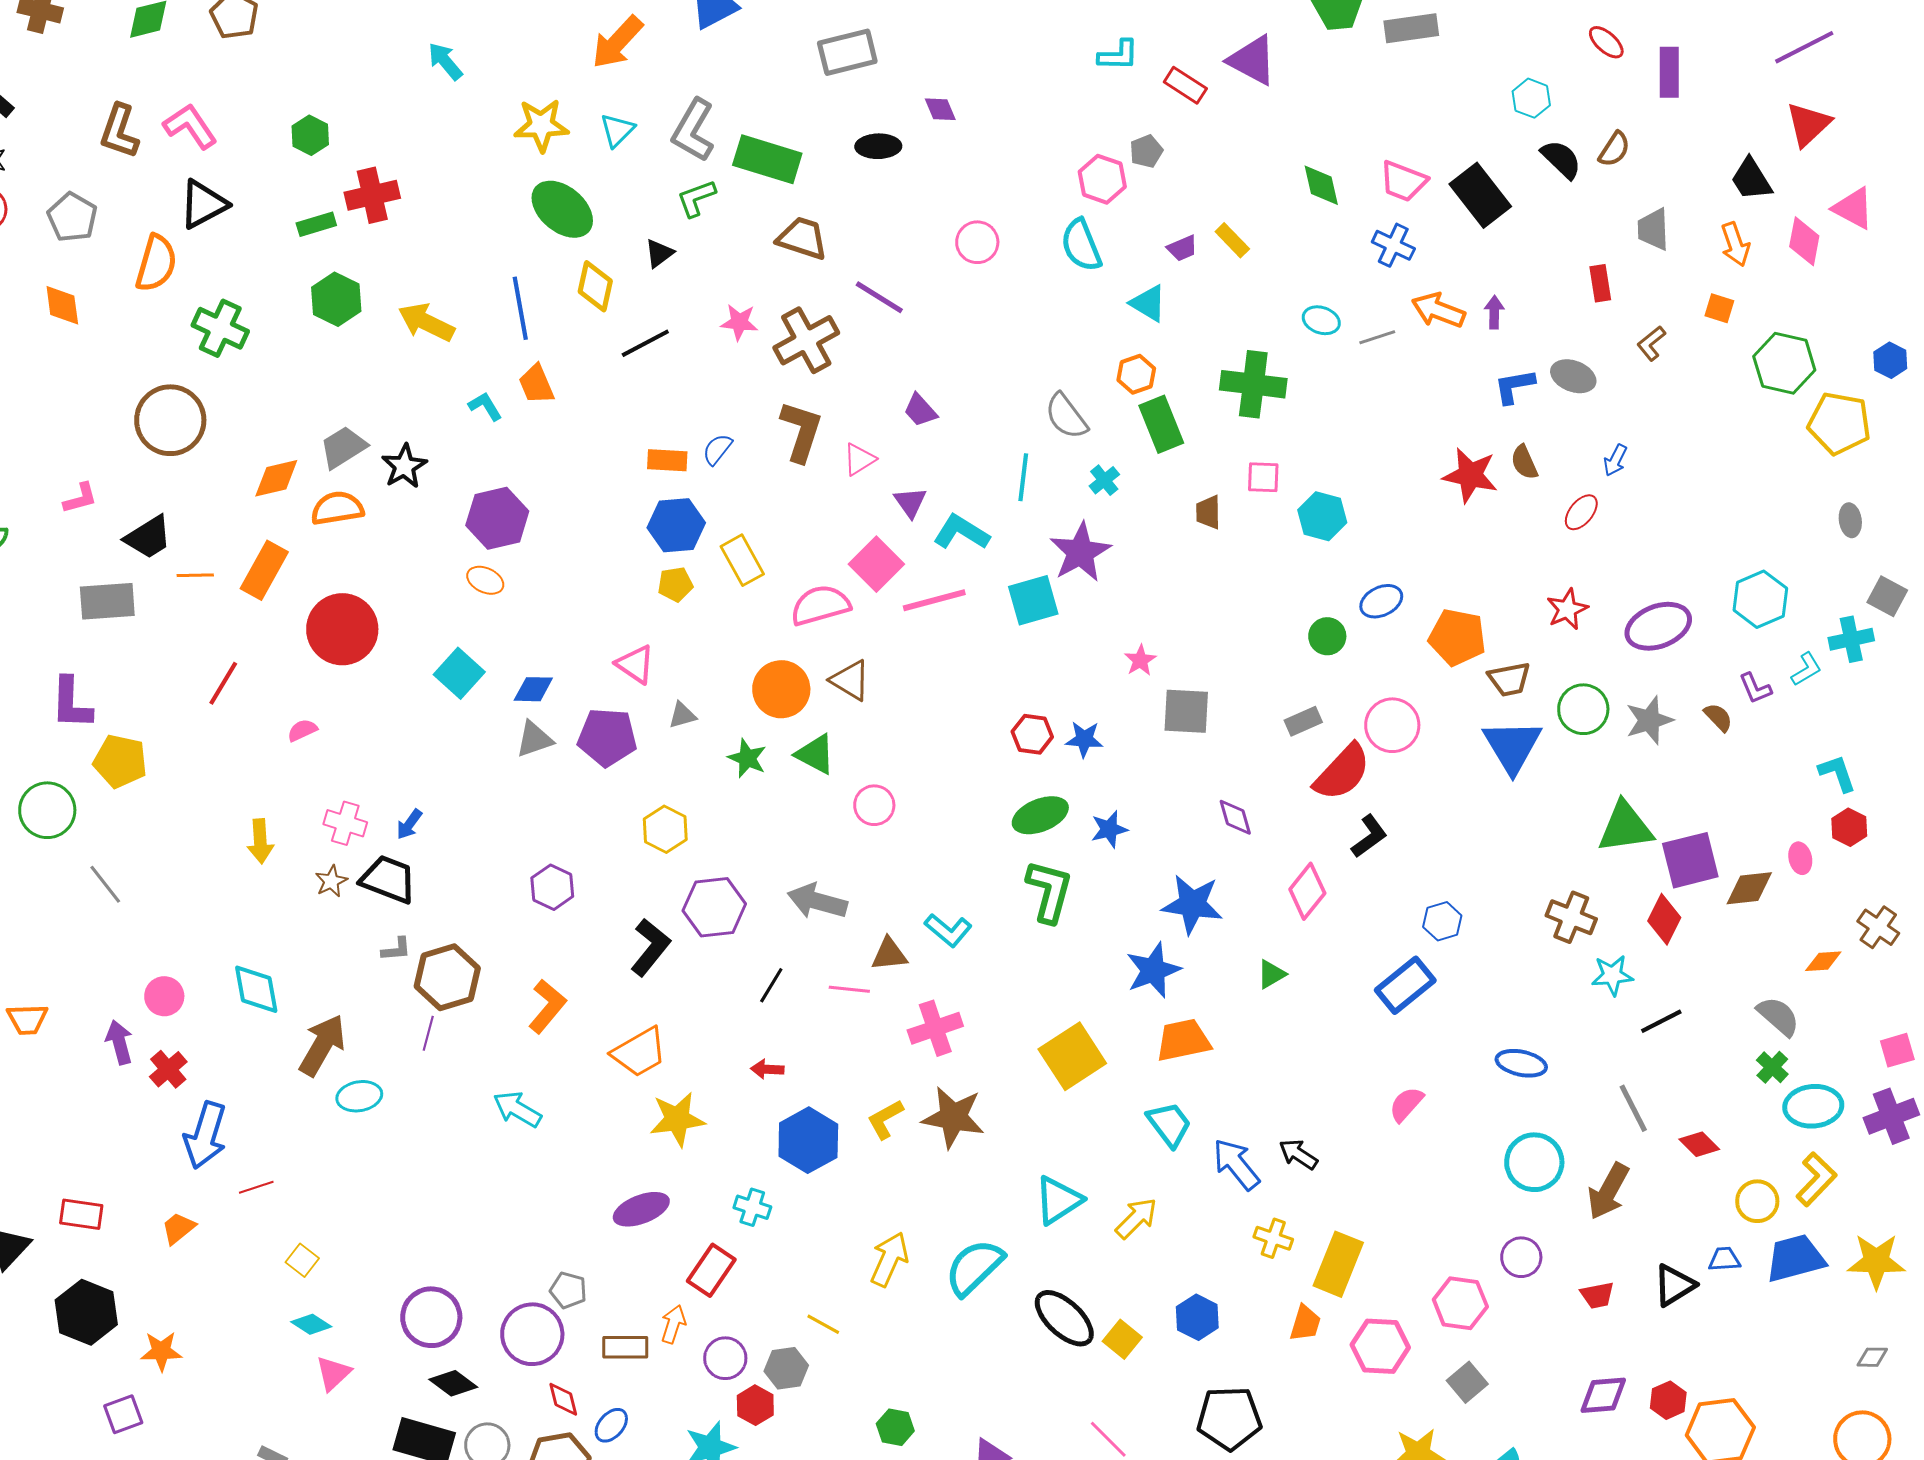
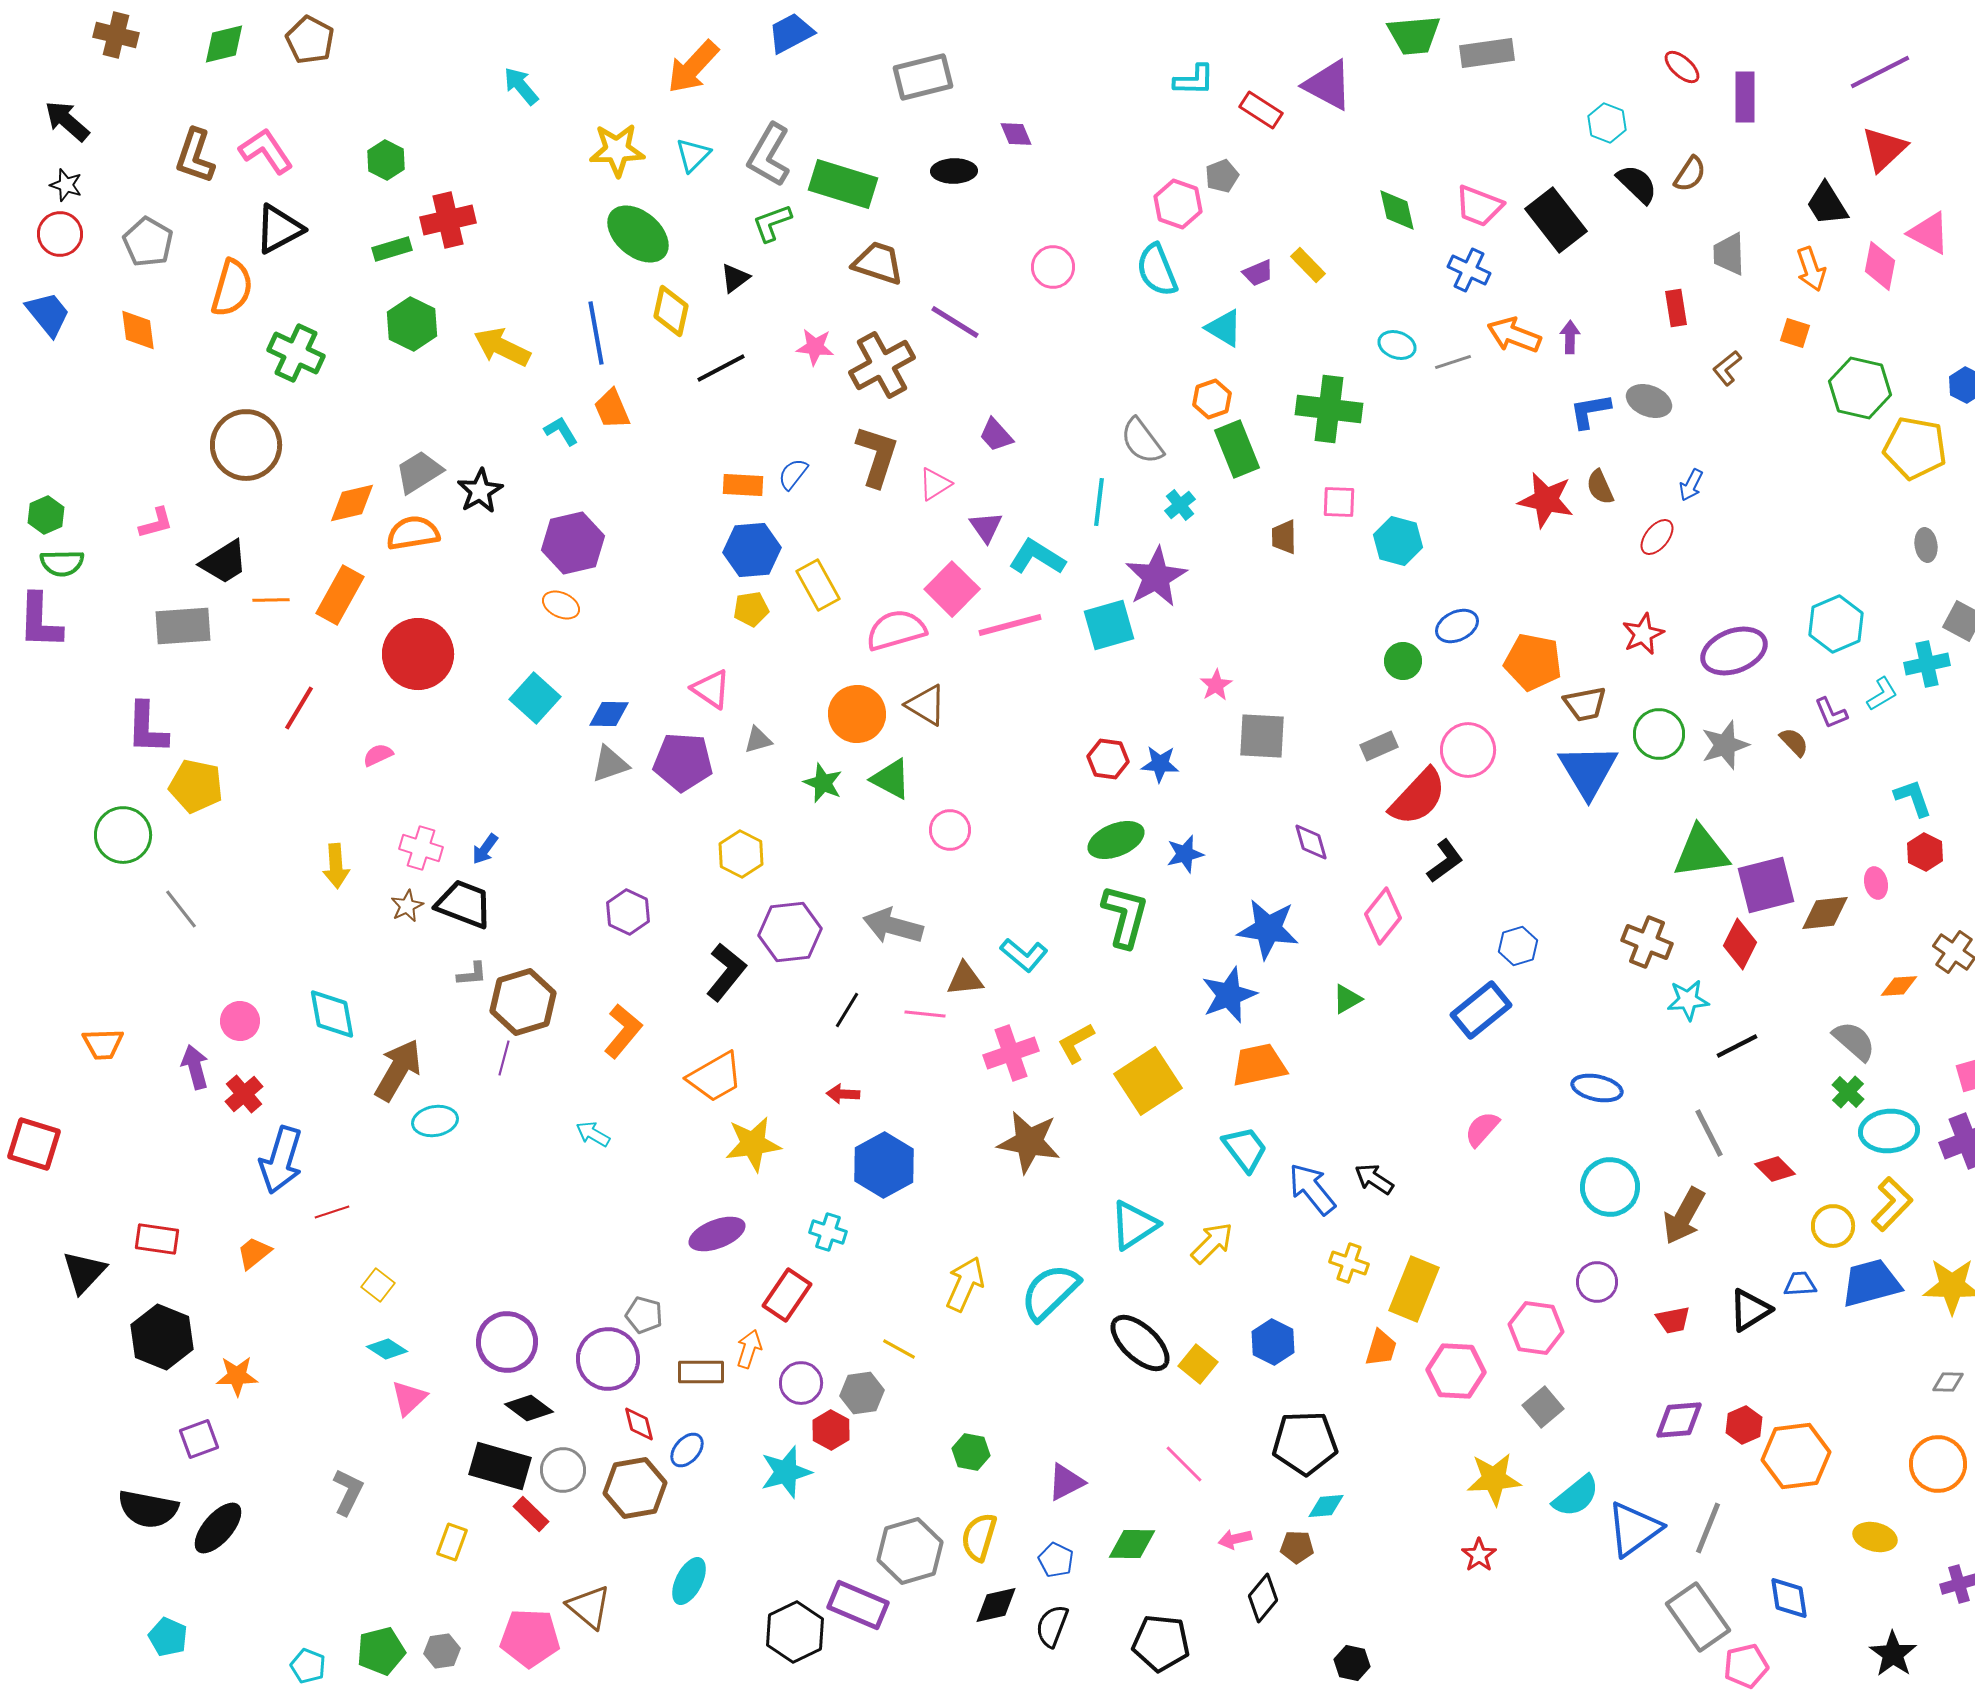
cyan arrow: (517, 1109) -> (593, 1134), size x0.7
yellow L-shape: (885, 1119) -> (1076, 1043), moved

